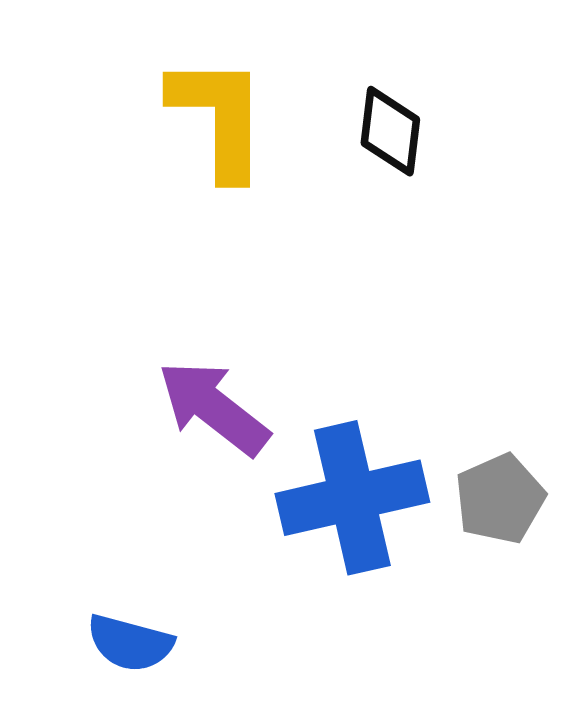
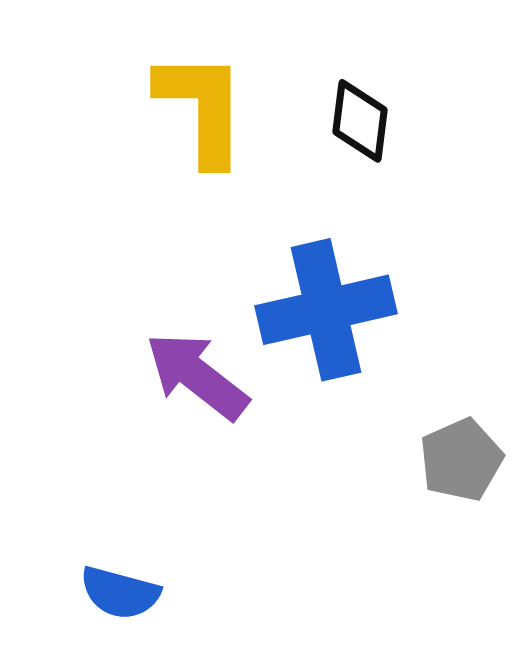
blue cross: (352, 498) -> (326, 310), moved

